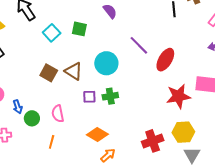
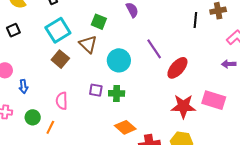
cyan square: (52, 33) -> (58, 30), moved, size x1.4
brown triangle: (74, 71) -> (88, 44), moved
green circle: (32, 118) -> (33, 117), moved
orange diamond: (97, 135) -> (125, 127), moved

